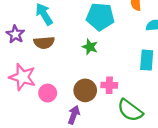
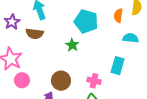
pink cross: (109, 85) -> (94, 81), moved
pink circle: (48, 93) -> (22, 80), moved

